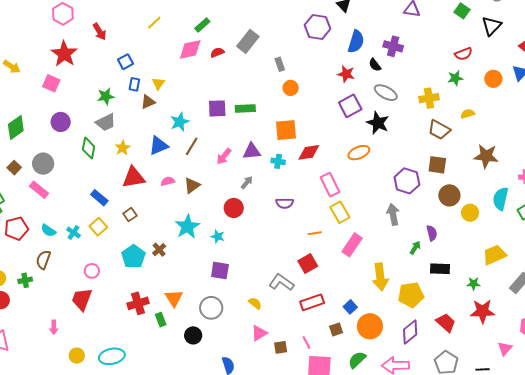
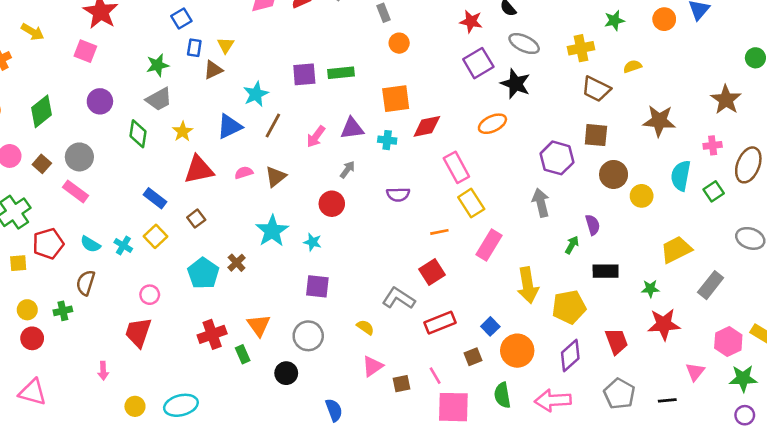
red trapezoid: (446, 323) -> (616, 341), turned 30
green semicircle: (357, 360) -> (502, 395), turned -54

